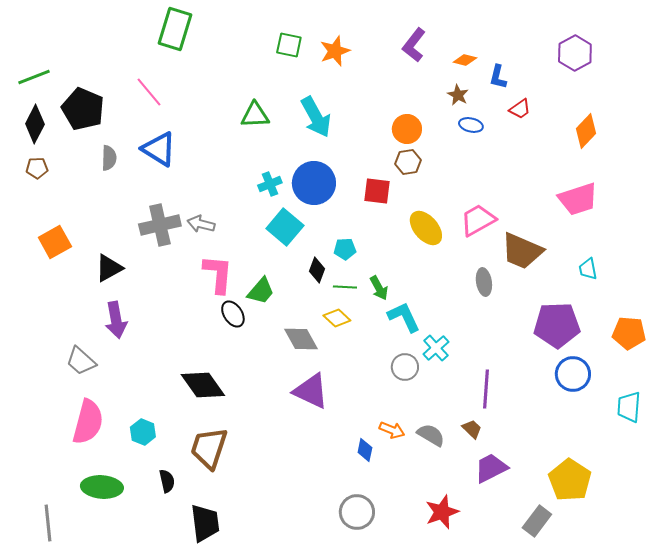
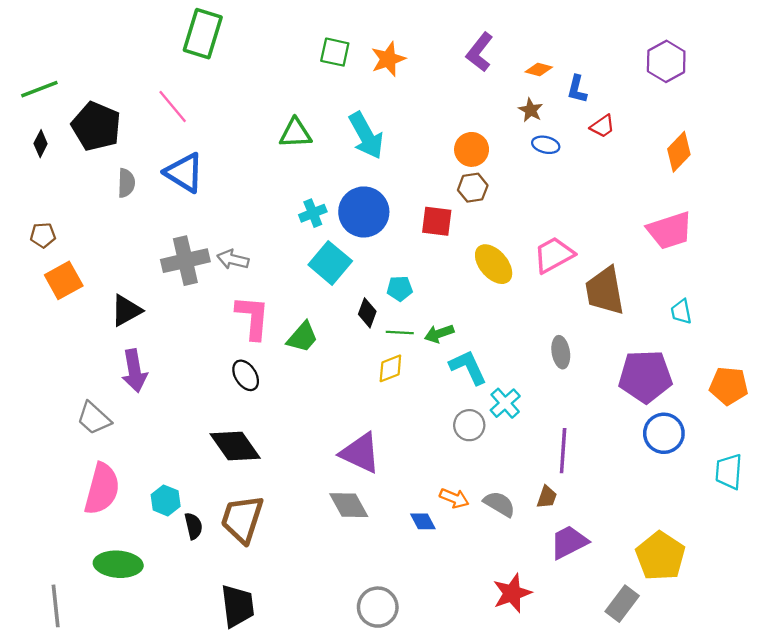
black diamond: (35, 124) -> (41, 144), size x0.6
brown pentagon: (37, 168) -> (43, 235), moved
brown trapezoid: (522, 251) -> (605, 291), turned 57
gray ellipse: (484, 282) -> (561, 352), moved
green arrow: (379, 288) -> (439, 334), turned 100
black ellipse: (233, 314) -> (246, 375), moved
yellow diamond: (337, 318) -> (390, 368), turned -64
gray diamond: (301, 339) -> (349, 505), moved
brown trapezoid: (472, 429) -> (547, 497), turned 65
blue diamond: (365, 450) -> (423, 521), turned -40
black semicircle: (167, 481) -> (193, 526), moved
gray circle: (357, 512) -> (378, 607), moved

